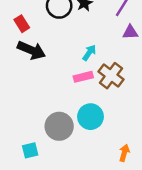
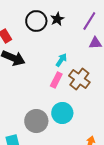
pink rectangle: (83, 77) -> (56, 80), turned -49

